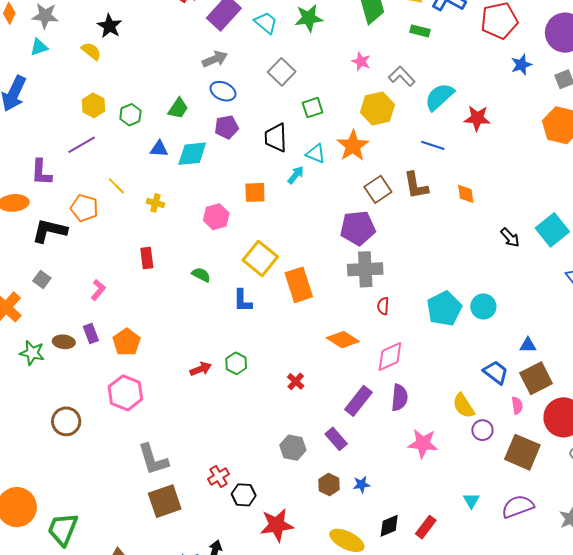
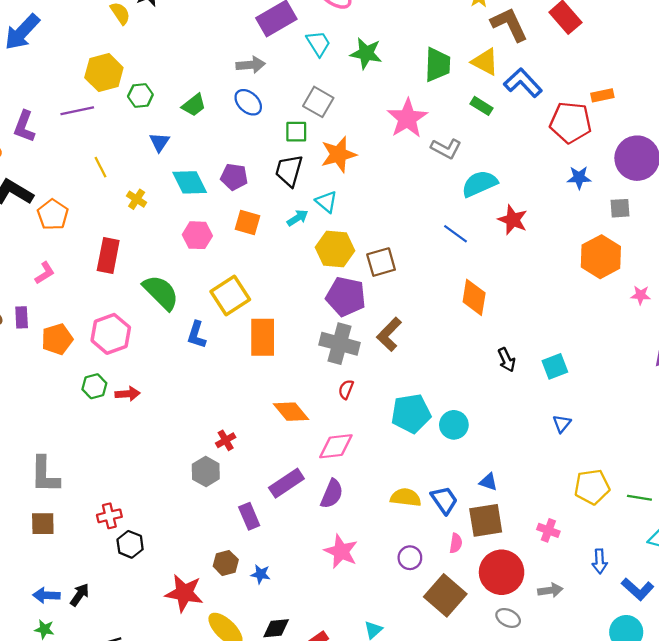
pink star: (361, 61) -> (407, 118), size x1.8
gray square: (282, 72) -> (318, 102), turned -32
gray L-shape: (402, 76) -> (446, 149), turned 144
yellow hexagon: (94, 105) -> (104, 73), size x1.4
green square: (313, 108) -> (296, 132), moved
yellow hexagon: (377, 108) -> (335, 249), moved
purple pentagon: (227, 127) -> (234, 177), moved
orange star: (353, 146) -> (339, 154), moved
blue triangle: (159, 149) -> (159, 142), turned 42
cyan diamond: (192, 154) -> (190, 182), moved, turned 52
brown L-shape: (416, 185) -> (389, 334), moved, turned 36
orange diamond: (466, 194) -> (474, 297), size x1.5
orange pentagon: (84, 208) -> (53, 215), moved
cyan square: (552, 230) -> (555, 366), size x0.7
red rectangle: (147, 258) -> (108, 255), size x1.4
green semicircle: (201, 275) -> (161, 292), size x1.8
green hexagon: (236, 363) -> (94, 386), moved
pink hexagon: (125, 393) -> (111, 334), moved
yellow semicircle: (463, 406) -> (406, 497), moved, turned 112
gray hexagon: (293, 448) -> (206, 472), moved
brown square: (165, 501) -> (43, 524), size x0.7
red star: (277, 525) -> (184, 593), moved

